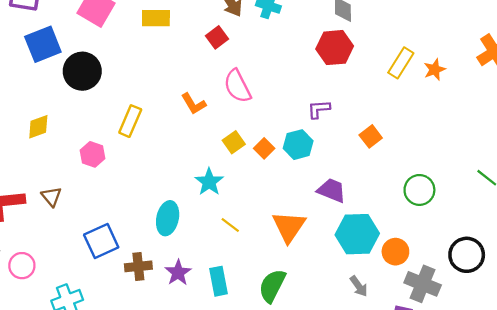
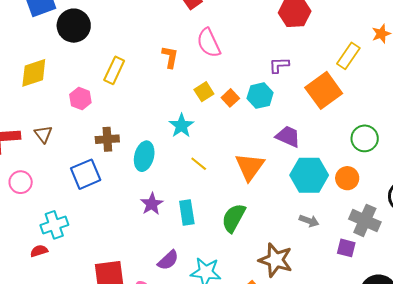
yellow rectangle: (401, 63) -> (348, 56), moved
orange L-shape: (194, 104) -> (170, 57), turned -140
yellow diamond: (38, 127) -> (34, 73), size x1.4
orange square: (371, 136) -> (324, 90), size x1.8
orange circle: (395, 252) -> (347, 178), moved
pink circle: (22, 266) -> (21, 182), moved
brown cross: (138, 266) -> (107, 139), moved
gray arrow: (359, 286) -> (309, 221), turned -36

